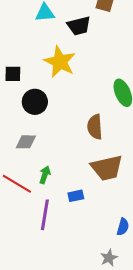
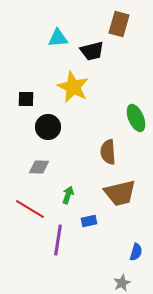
green arrow: (45, 175) -> (68, 195), moved

